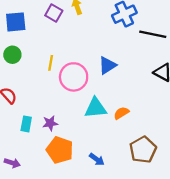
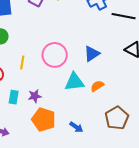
yellow line: (51, 63) -> (22, 62), moved
blue triangle: (107, 65) -> (92, 54), moved

